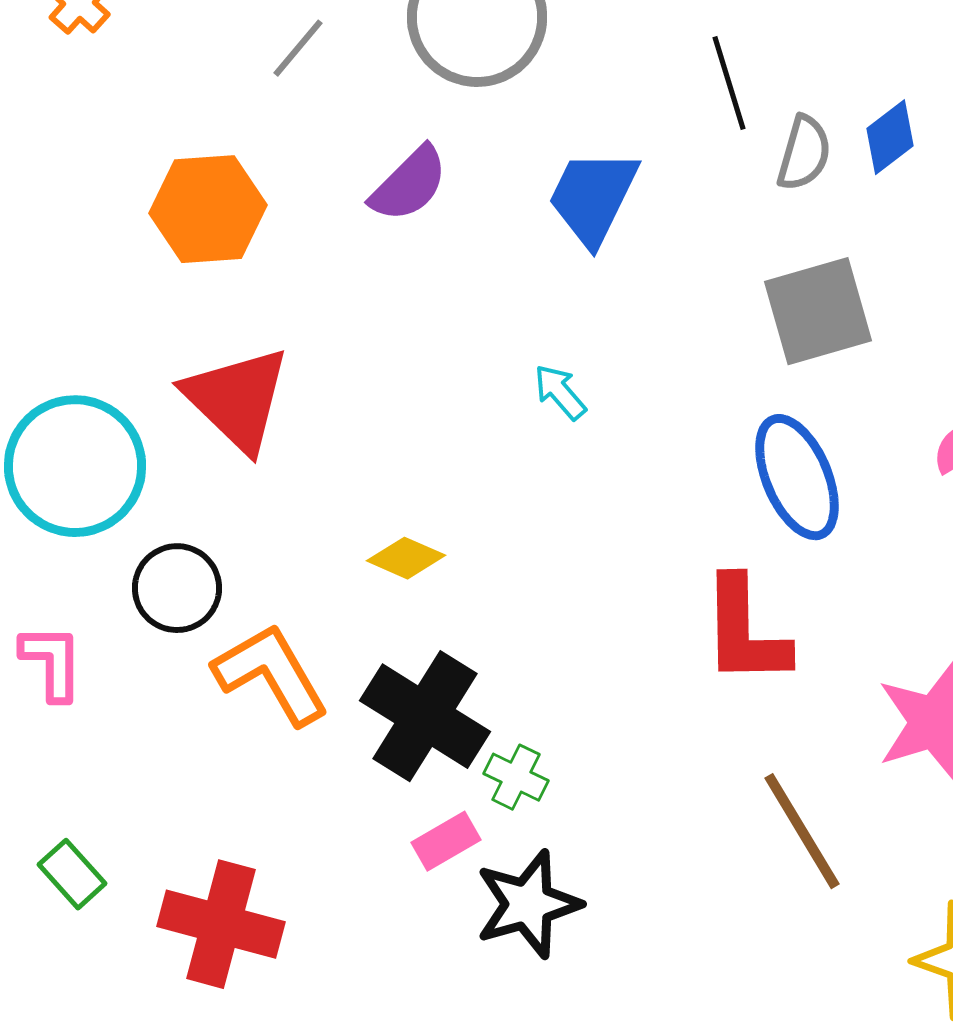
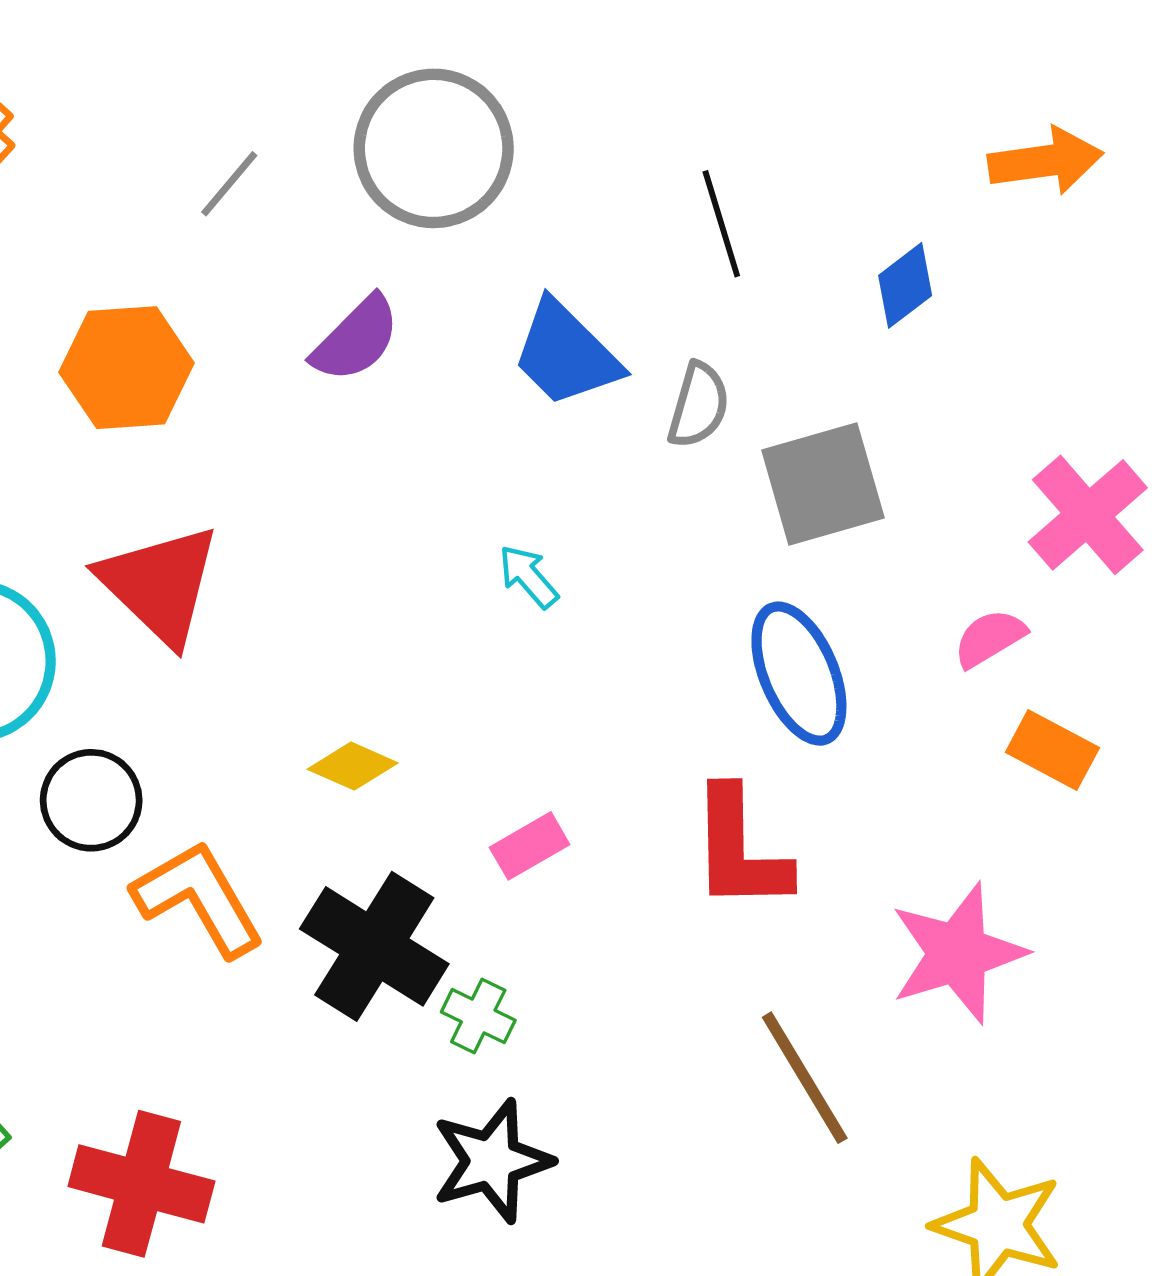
gray semicircle: (804, 153) -> (698, 405), moved
blue trapezoid: (593, 197) -> (566, 354), turned -71
pink rectangle: (446, 841) -> (530, 846), moved

